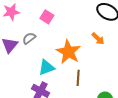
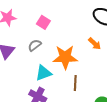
gray semicircle: (29, 38) -> (35, 45), moved
orange star: (68, 52) -> (65, 57), turned -30

